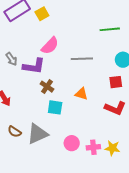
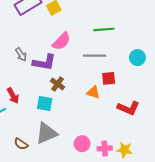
green line: (110, 29) -> (104, 29), moved
red square: (116, 82) -> (109, 78), moved
cyan square: (55, 107) -> (45, 104), moved
brown semicircle: (15, 132) -> (21, 144), moved

